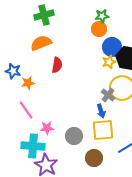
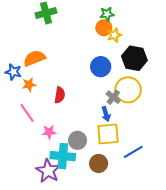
orange semicircle: (41, 43) -> (34, 58), moved
blue circle: (112, 47) -> (101, 67), moved
yellow star: (109, 62) -> (114, 35), moved
red semicircle: (57, 65) -> (60, 95), moved
cyan cross: (33, 146) -> (63, 156), moved

